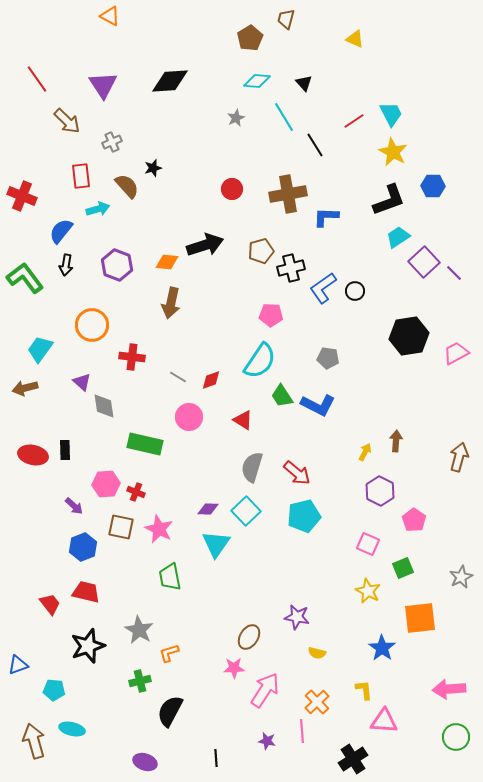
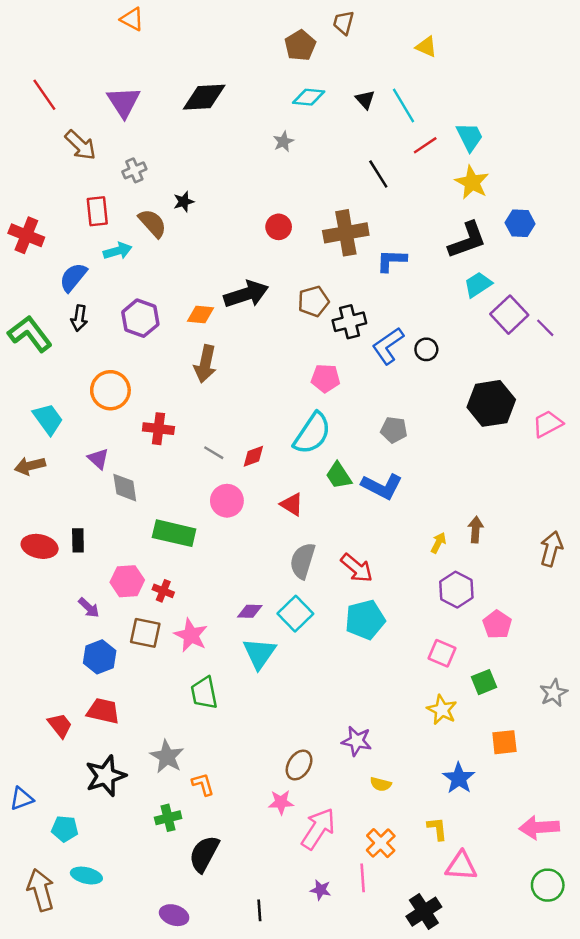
cyan line: (284, 117) -> (404, 106), moved
cyan trapezoid: (40, 349) -> (48, 419), turned 108
orange square: (420, 618) -> (504, 742), size x0.7
orange L-shape: (169, 653) -> (203, 784), turned 90

